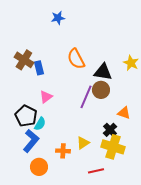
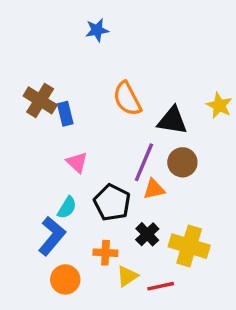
brown circle: (101, 90) -> (182, 162), moved
pink triangle: (46, 97) -> (77, 162), turned -40
orange triangle: (124, 113) -> (154, 189), moved, turned -32
black pentagon: (26, 116) -> (112, 202), moved
black cross: (110, 130) -> (147, 234), moved
yellow triangle: (83, 143) -> (127, 276), moved

